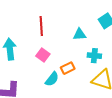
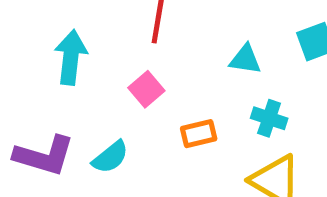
cyan semicircle: (52, 79) -> (110, 157), moved

